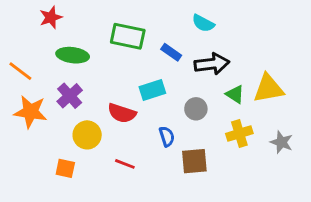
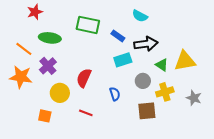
orange line: (20, 71) -> (24, 49), moved
cyan rectangle: (152, 90) -> (123, 60), moved
gray circle: (196, 109) -> (143, 81), moved
red semicircle: (122, 113) -> (84, 78), turned 96
brown square: (194, 161) -> (147, 111), moved

